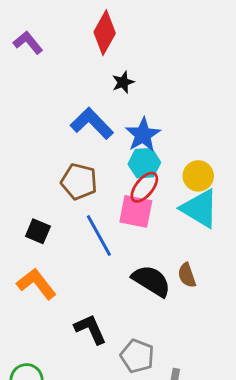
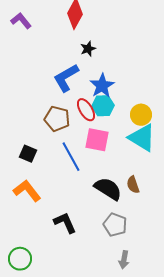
blue L-shape: (92, 123) -> (66, 78), turned -76
red ellipse: (144, 187) -> (86, 110), moved, turned -70
gray pentagon: (137, 356) -> (115, 225), moved

